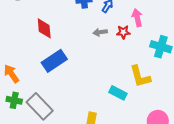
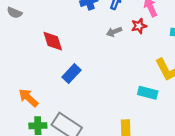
blue rectangle: (54, 61) -> (72, 74), size x0.7

